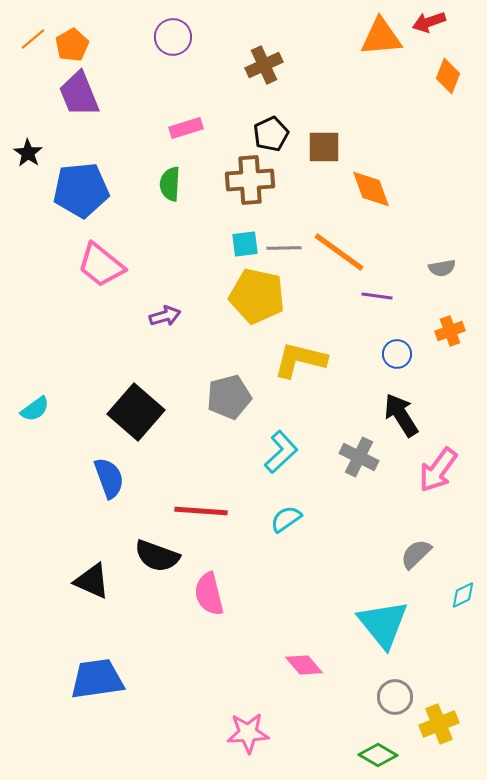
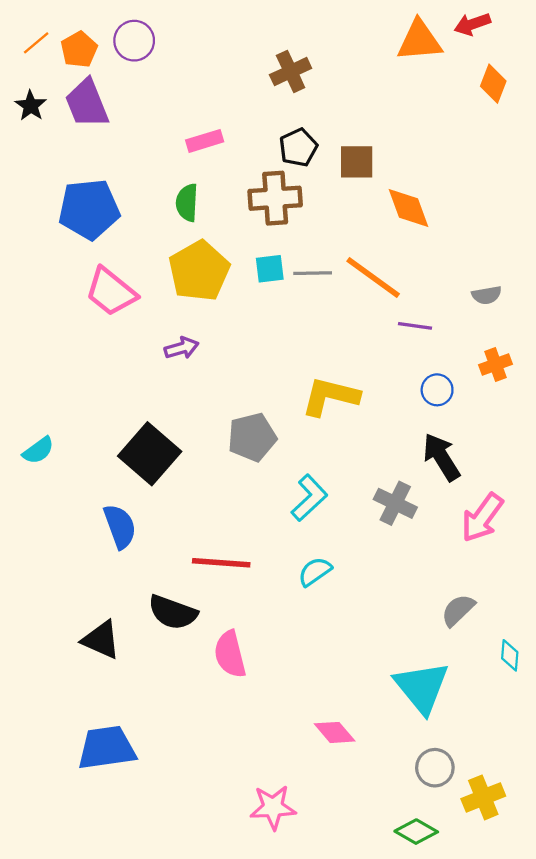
purple circle: (173, 37) -> (134, 41), moved
black star: (28, 153) -> (31, 106), moved
yellow pentagon: (257, 296) -> (199, 271), moved, turned 30
cyan diamond: (463, 595) -> (510, 655), turned -60

